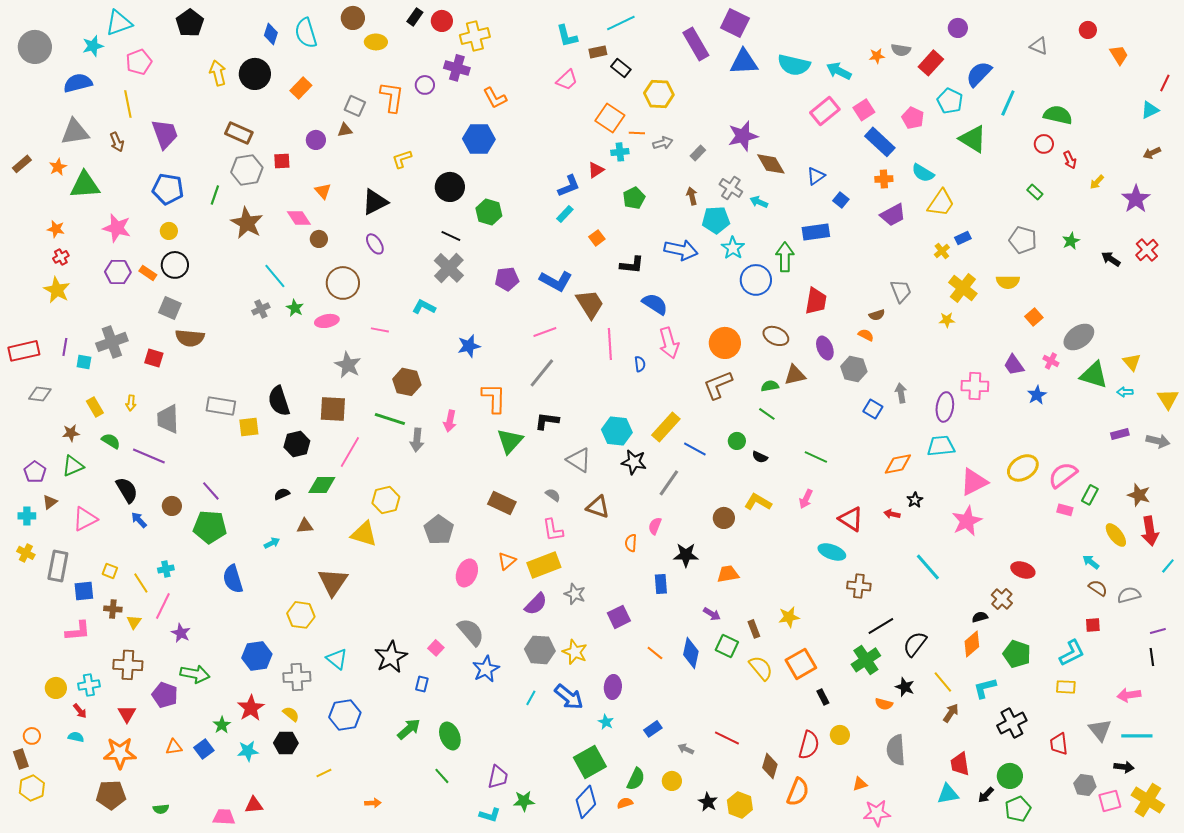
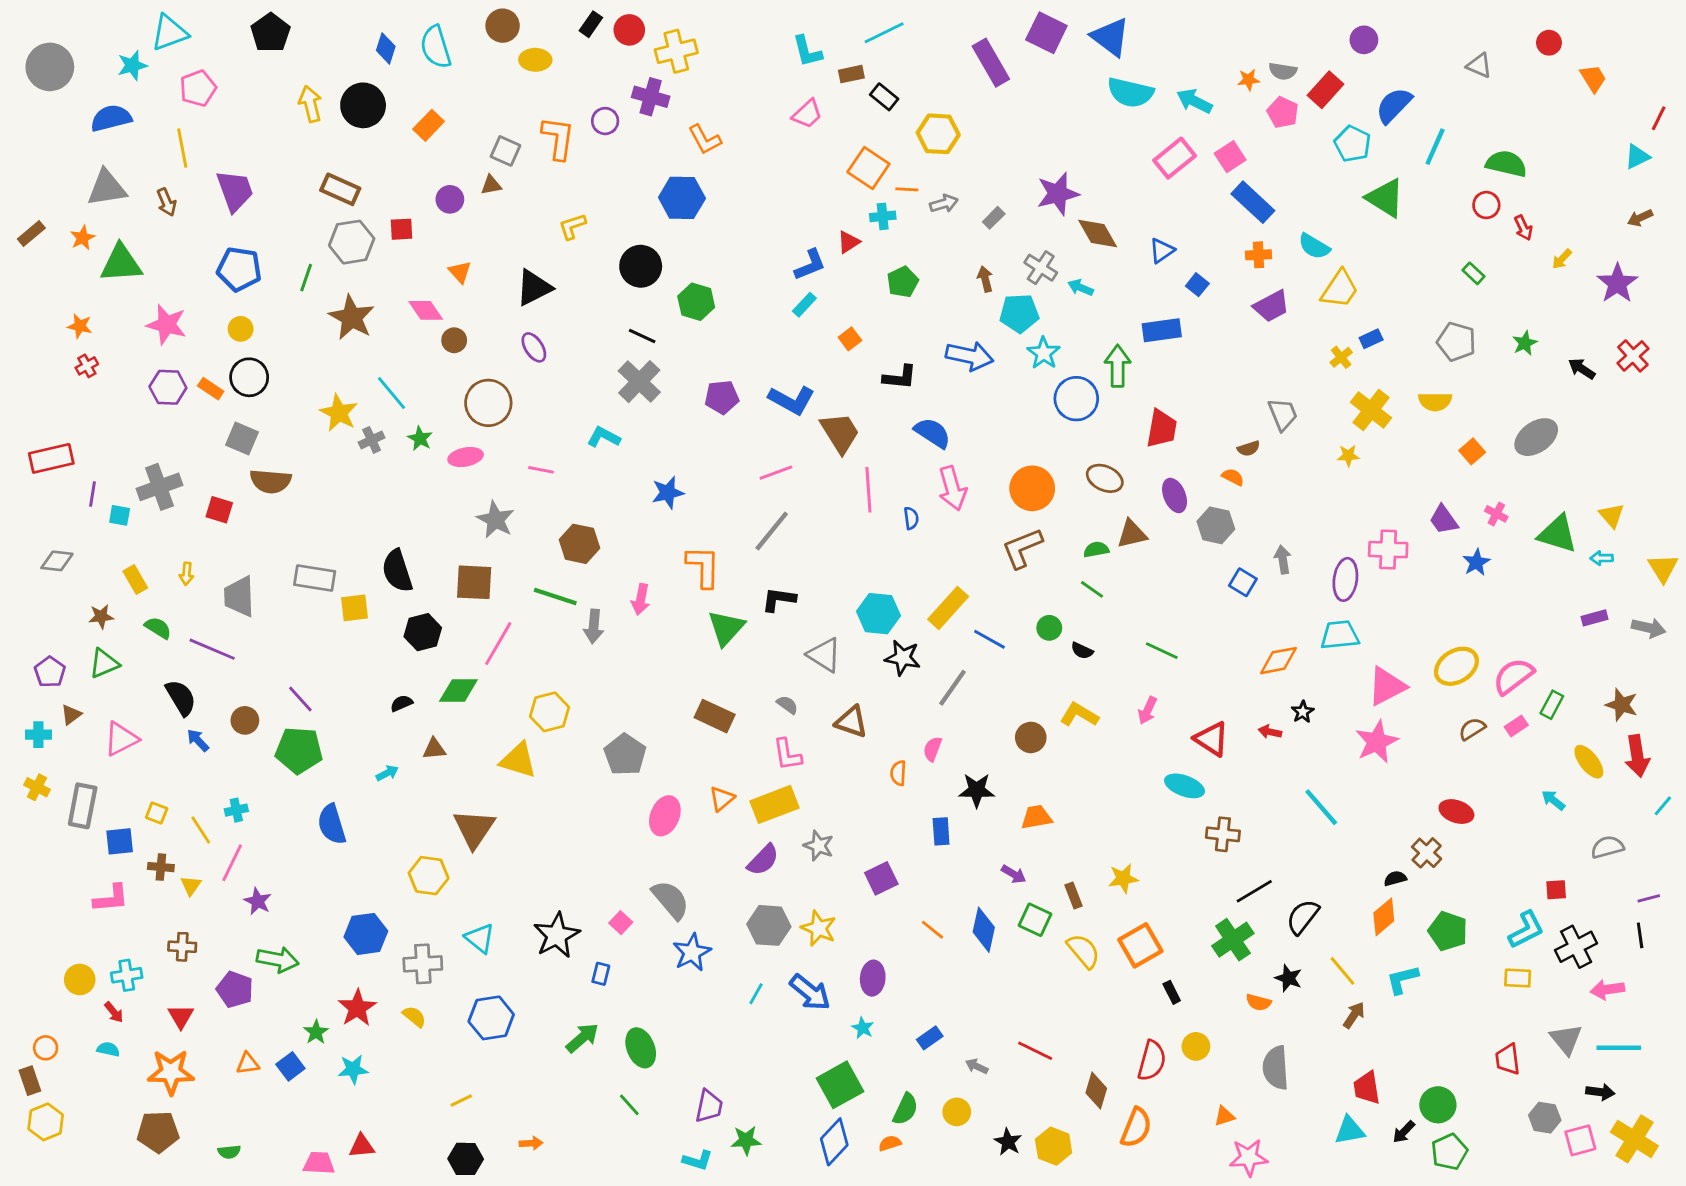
blue triangle: (744, 62) -> (1110, 37), moved, turned 40
pink pentagon: (913, 118) -> (1283, 112), moved
yellow star: (57, 290) -> (339, 413), moved
gray ellipse: (1079, 337) -> (1536, 437), moved
red rectangle: (24, 351) -> (51, 458), moved
pink rectangle: (1065, 510) -> (1516, 726), turned -49
brown semicircle: (1098, 588) -> (1472, 729), moved, turned -66
brown cross: (128, 665) -> (182, 947), size x0.7
black cross: (1012, 723) -> (1576, 947), moved
black hexagon: (286, 743) -> (466, 1159), moved

